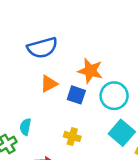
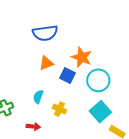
cyan semicircle: (25, 127) -> (38, 97), moved

